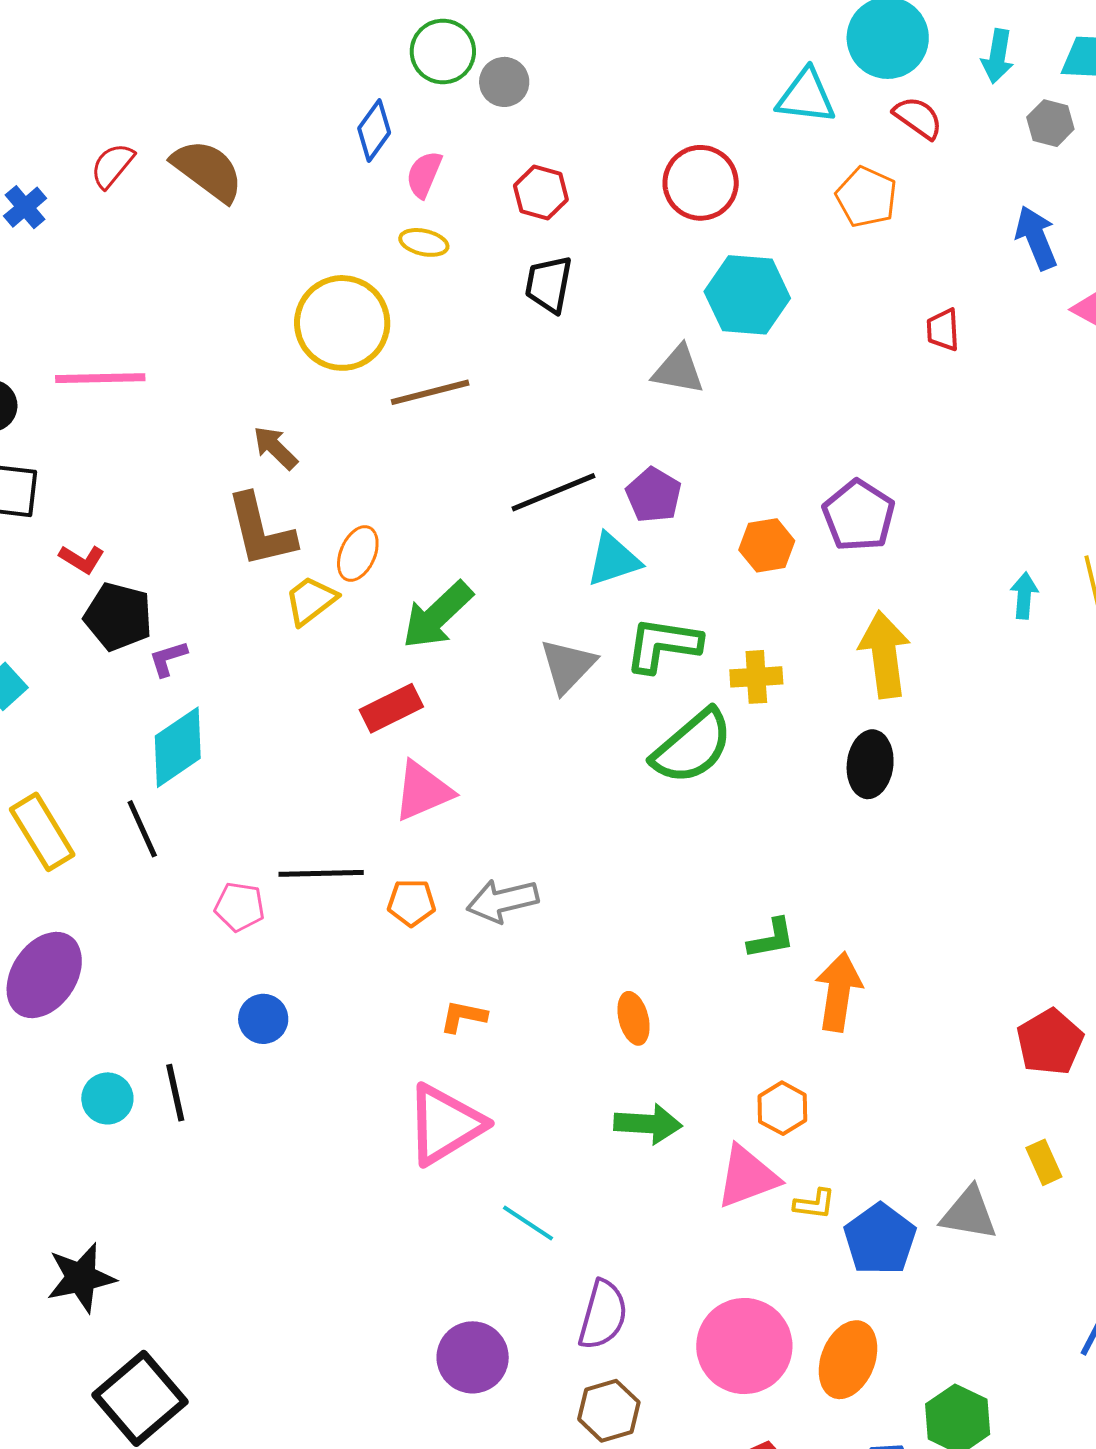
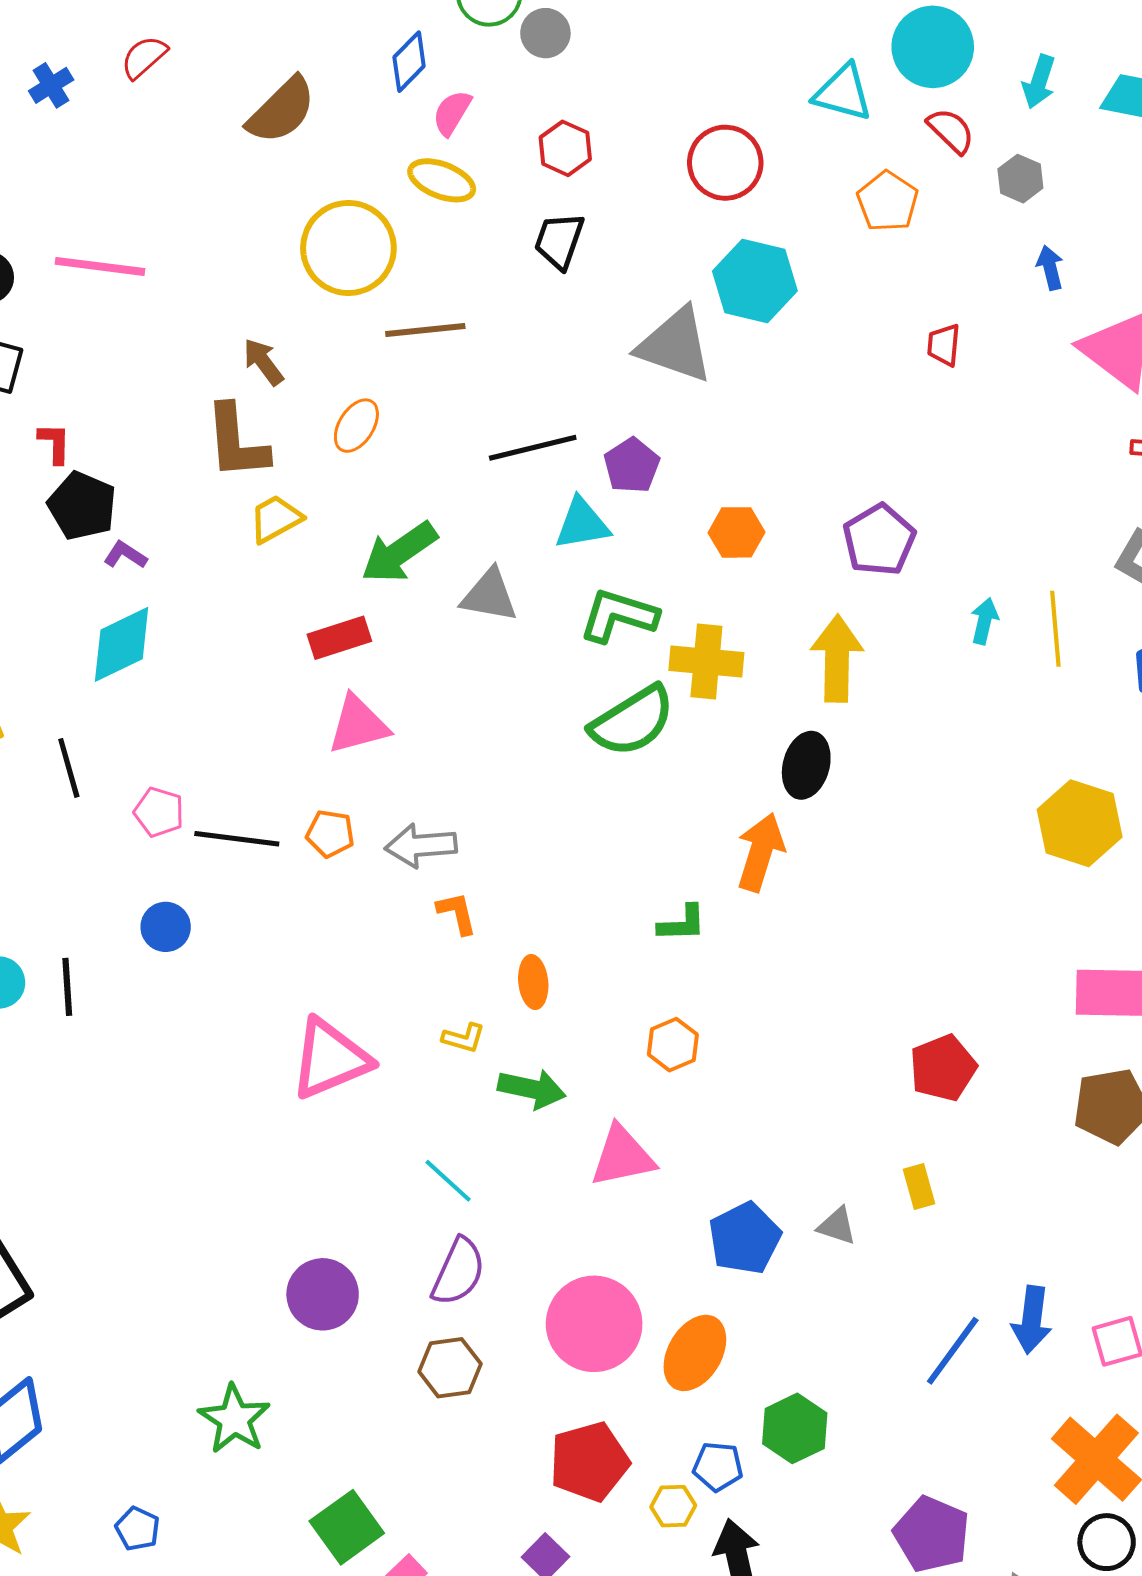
gray hexagon: (1050, 123) -> (1020, 179), moved
brown semicircle: (208, 170) -> (282, 110), moved, turned 90
blue arrow: (1036, 238) -> (1050, 268), size x0.7
yellow ellipse: (424, 242) -> (442, 180), size x1.4
gray triangle: (678, 370) -> (675, 345), size x1.5
purple pentagon: (859, 515) -> (879, 540), moved
orange ellipse: (358, 554) -> (356, 426), moved
red L-shape: (82, 559) -> (55, 443), turned -129
purple L-shape: (168, 659) -> (125, 555), turned 42
gray triangle: (568, 666) -> (489, 596), moved, turned 48
yellow cross: (756, 677) -> (706, 661), size x1.4
black line: (142, 829) -> (69, 768), moved
black line: (321, 873) -> (237, 839), moved
orange arrow: (839, 992) -> (760, 852), moved
orange L-shape: (463, 1016) -> (457, 913), moved, turned 57
orange hexagon: (782, 1108) -> (673, 1045), moved
yellow L-shape: (814, 1204) -> (464, 1038), moved
gray triangle: (969, 1213) -> (837, 1226), size x0.7
cyan line: (528, 1223) -> (448, 1181), moved

